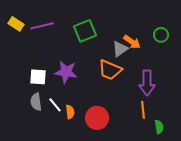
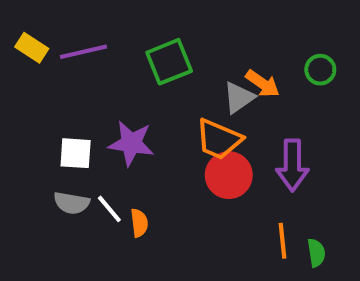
gray semicircle: (36, 102) -> (72, 203), turned -72
orange line: (143, 110) -> (282, 241), moved
red circle: (97, 118) -> (229, 175), moved

